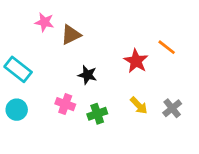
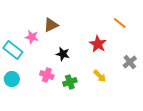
pink star: (44, 22) -> (32, 37), moved
orange line: (167, 47) -> (120, 23), moved
gray cross: (172, 108) -> (130, 62), moved

